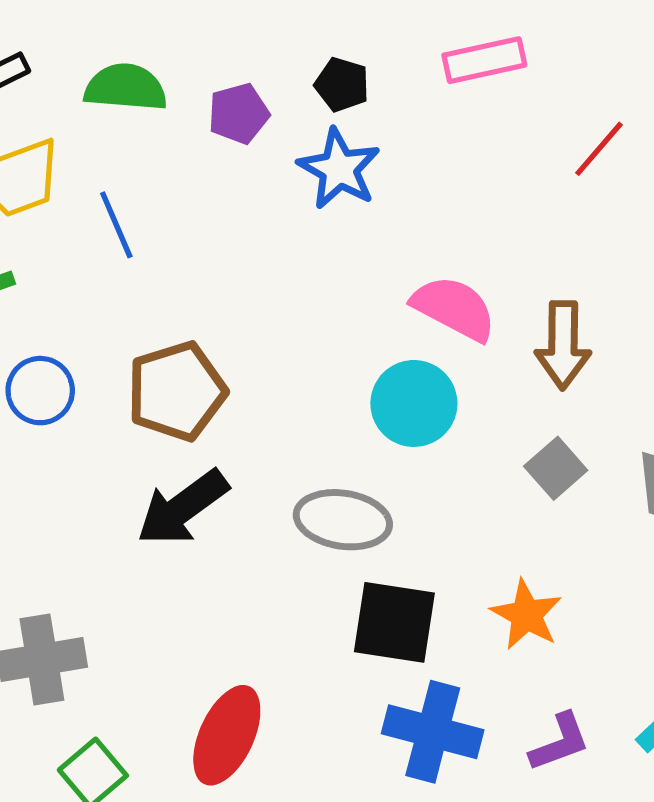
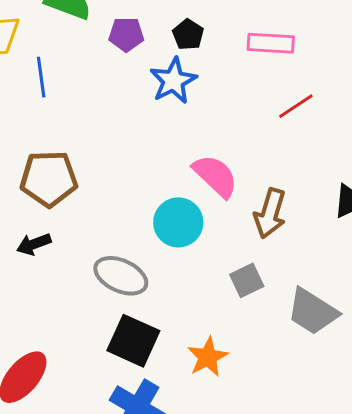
red line: (599, 149) -> (296, 106), moved
black arrow: (182, 508) -> (34, 244), size x0.6

